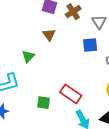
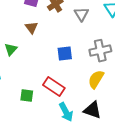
blue square: (90, 45) -> (65, 54), moved

